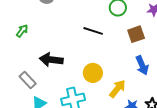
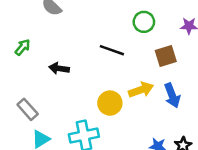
black arrow: (51, 60) -> (59, 68), moved, size x0.7
yellow arrow: (117, 89) -> (141, 90), moved, turned 30

